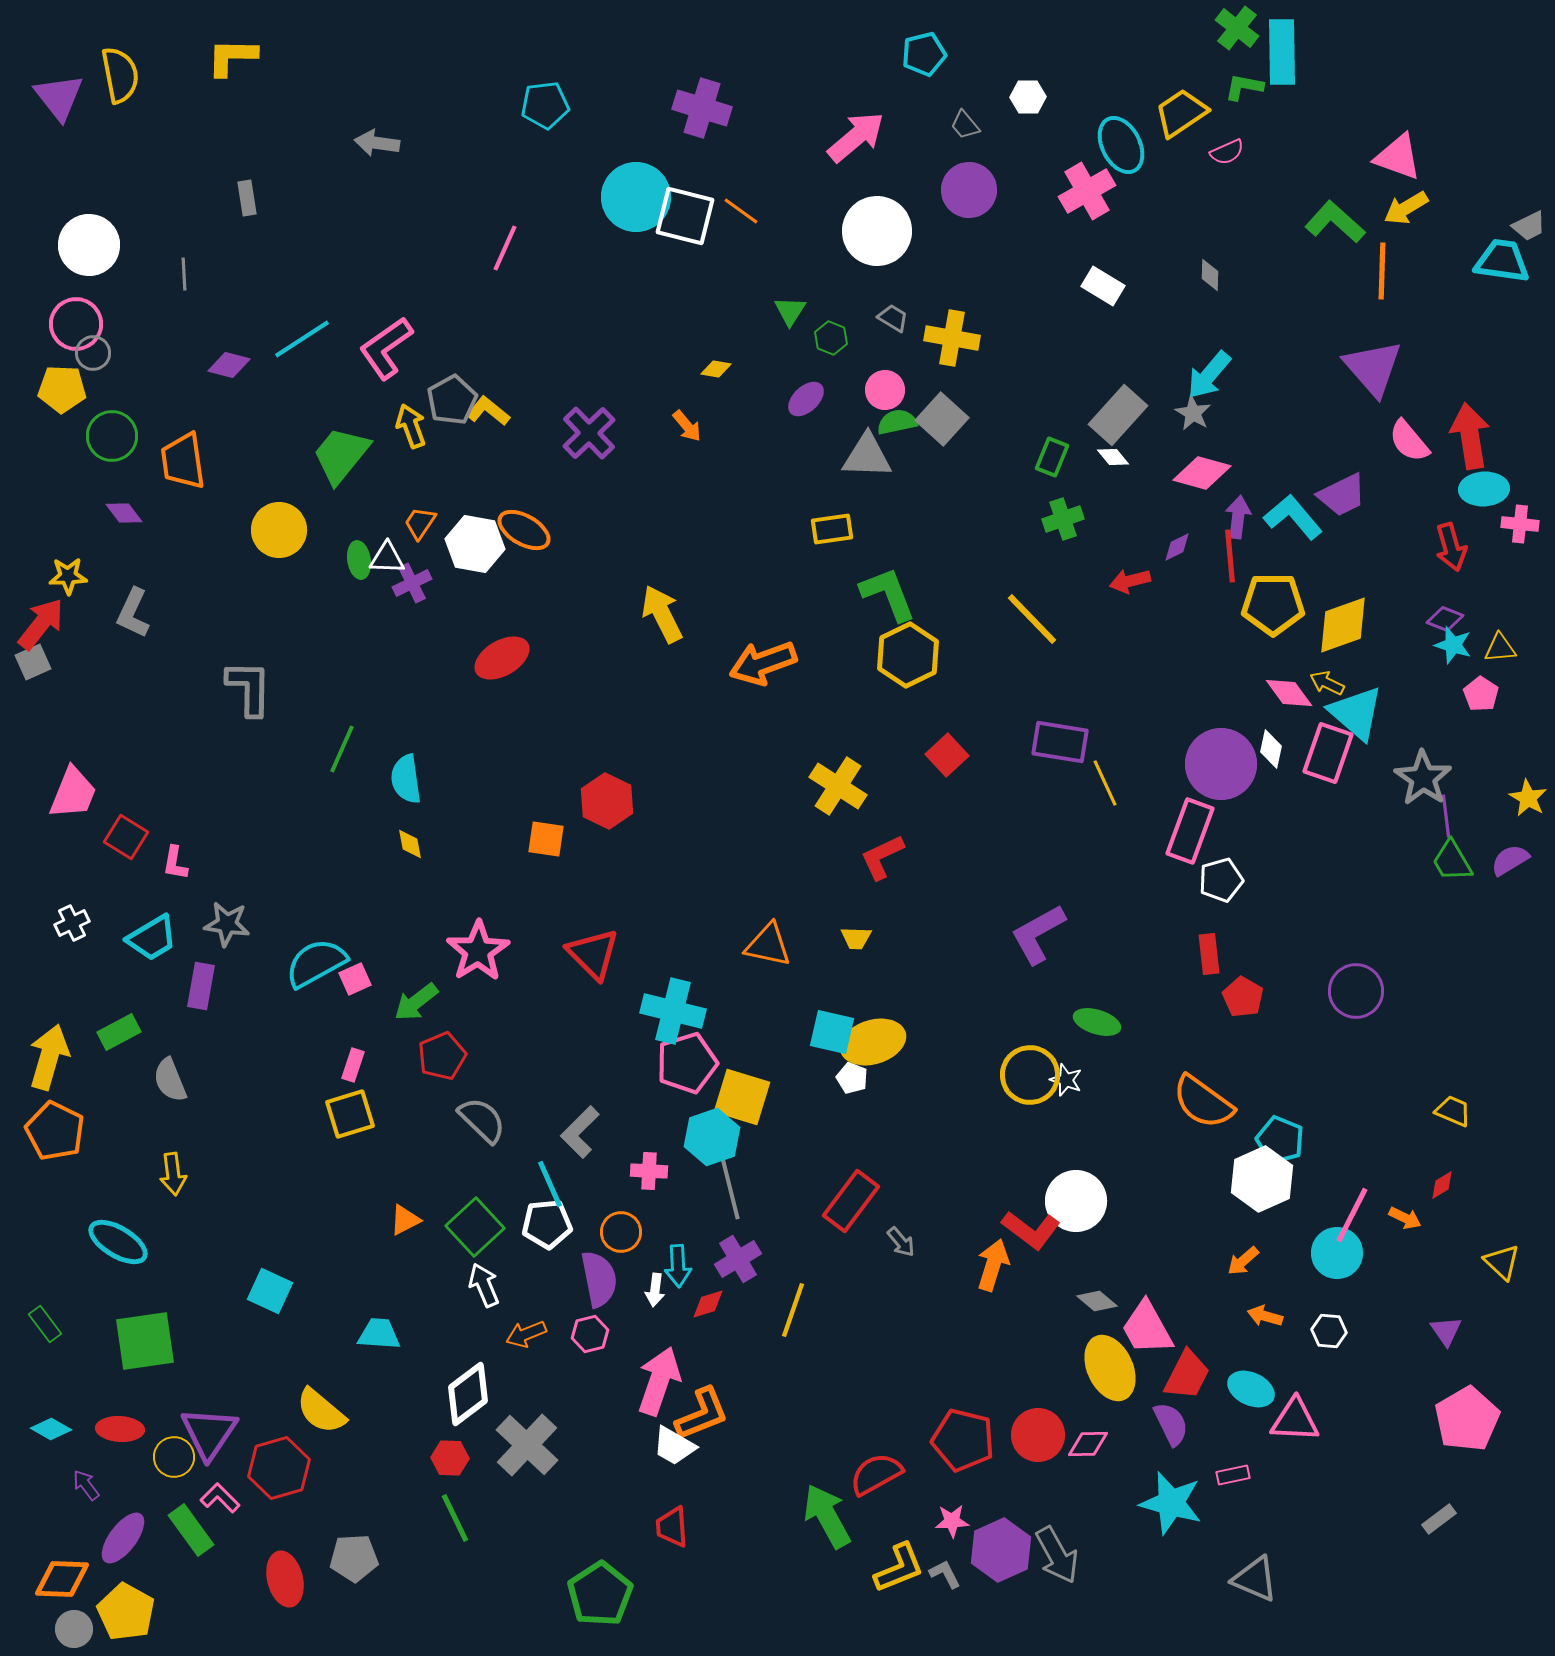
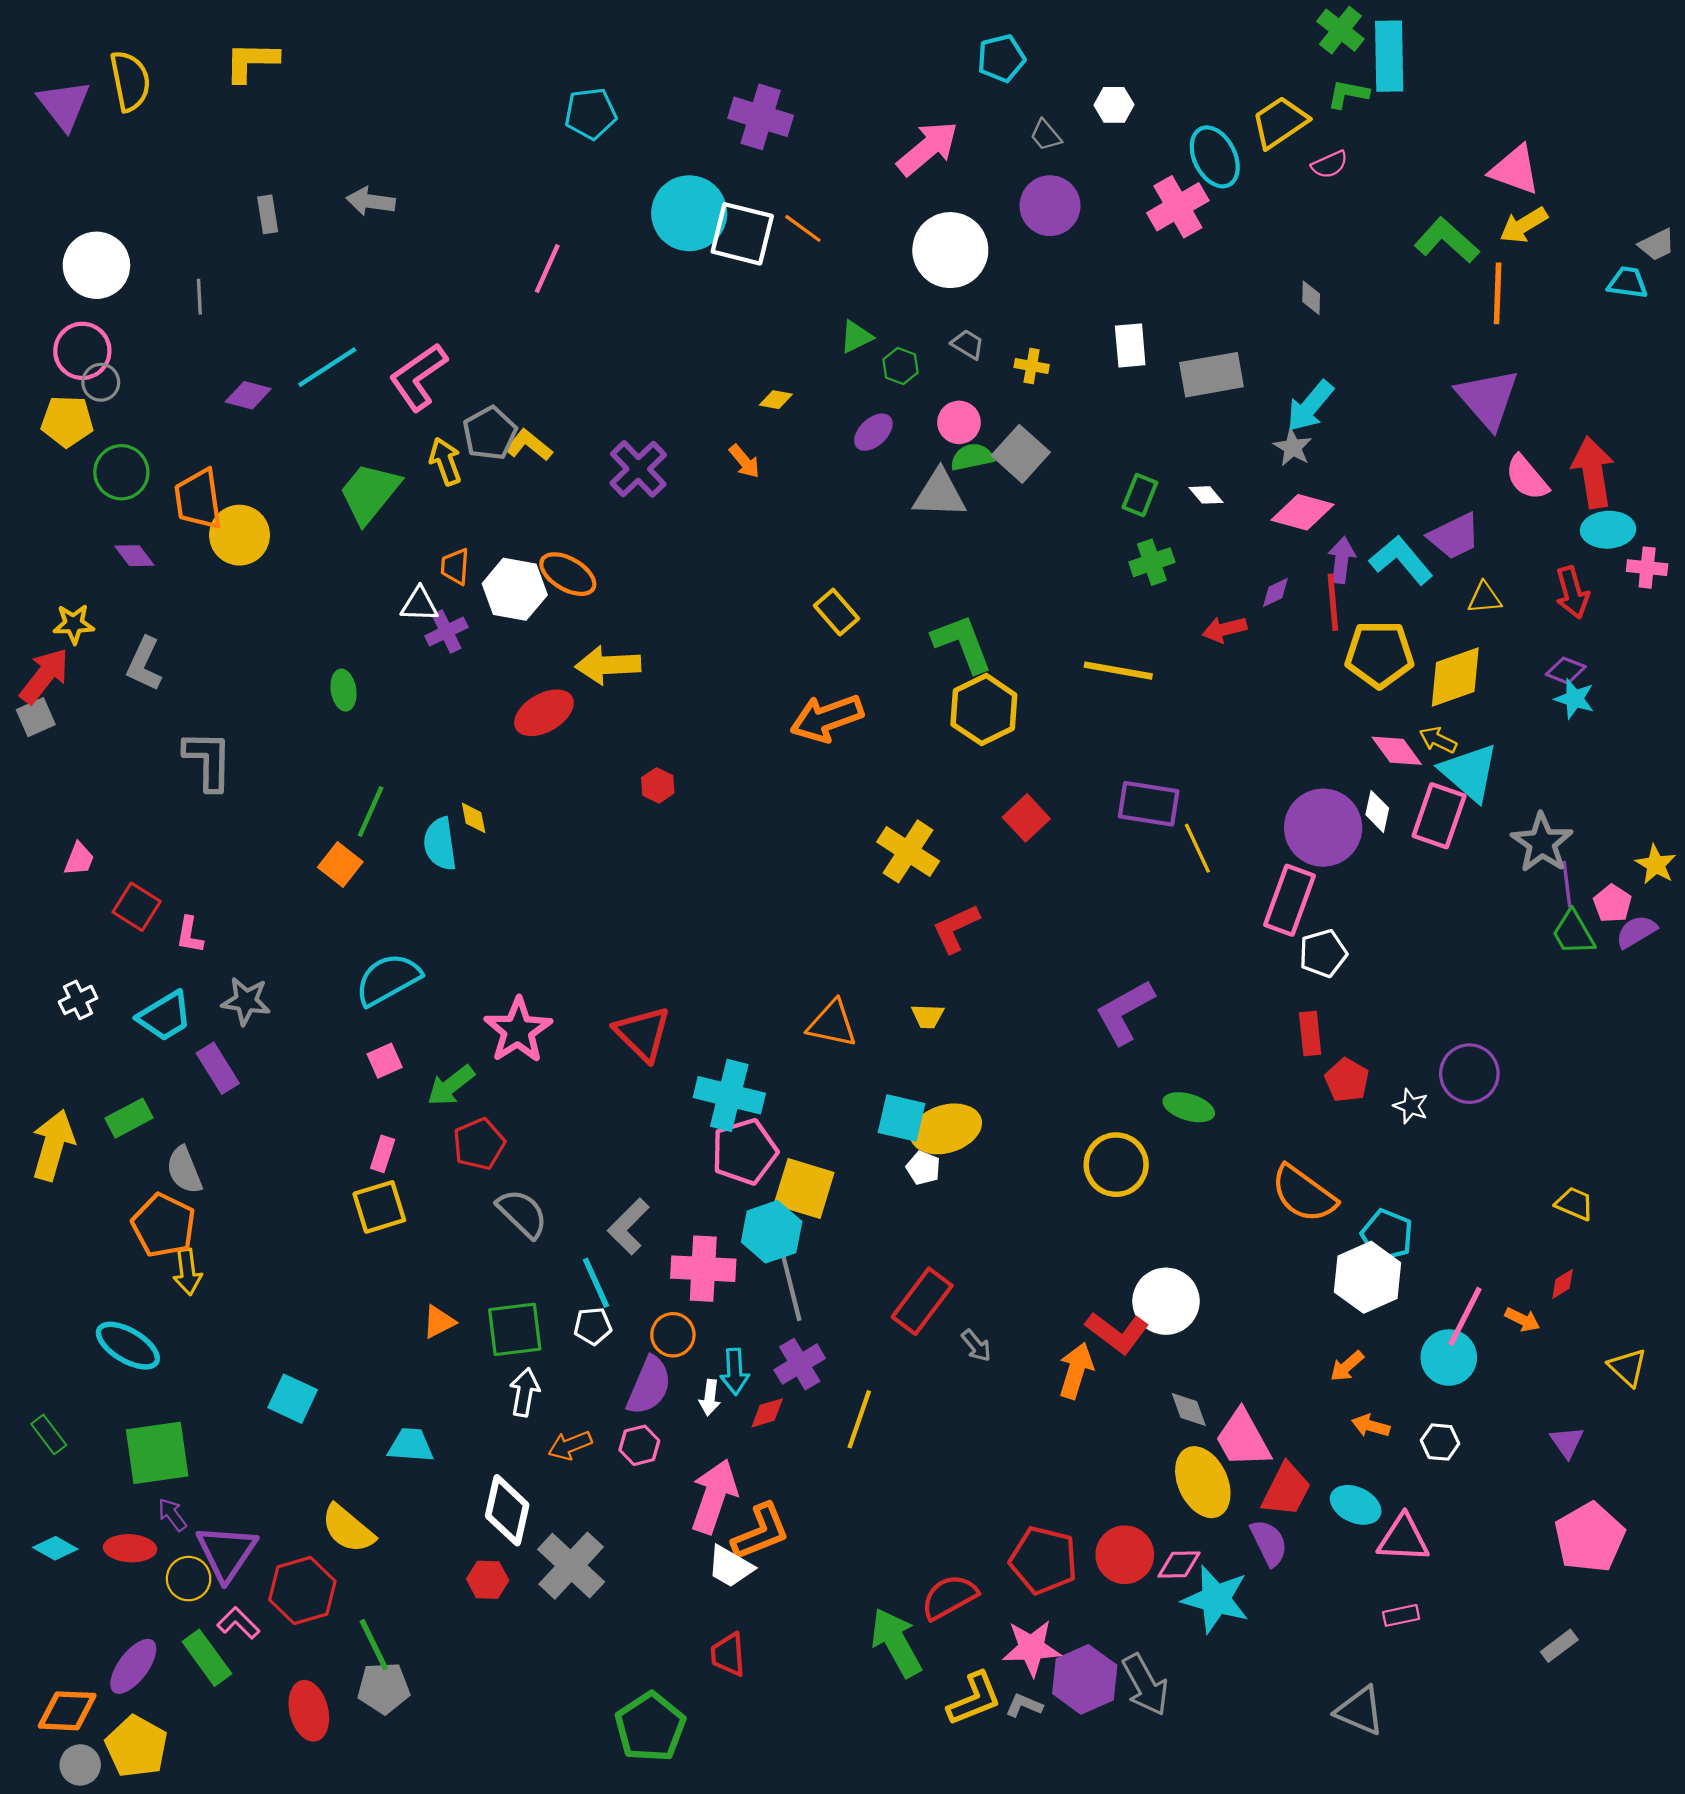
gray arrow: (377, 143) -> (371, 201), moved
cyan trapezoid: (1502, 261) -> (1628, 283), size x0.7
white rectangle: (1103, 286) -> (1130, 345), moved, turned 54
green triangle: (790, 311) -> (856, 337), turned 32
yellow cross: (952, 338) -> (1032, 366), size x0.6
gray rectangle: (1118, 415) -> (1211, 375), moved, turned 38
orange trapezoid: (420, 523) -> (455, 567), turned -30
yellow rectangle: (832, 529) -> (837, 612), moved, turned 57
yellow circle: (279, 530) -> (239, 535), moved
green ellipse: (359, 560) -> (344, 690), moved
yellow arrow: (662, 614) -> (608, 665), moved, turned -66
yellow line: (1032, 619) -> (1118, 671), turned -36
yellow triangle: (1500, 648) -> (1485, 598), moved
gray L-shape: (249, 688) -> (208, 760), moved
pink pentagon: (1481, 694) -> (1612, 904), moved
pink trapezoid: (73, 793) -> (79, 859), size x0.6
red hexagon: (607, 801) -> (658, 785), moved, size x0.6
orange square: (546, 839) -> (340, 864), moved, turned 30
yellow diamond: (410, 844) -> (474, 818), moved
cyan semicircle: (316, 963) -> (388, 979), moved
purple rectangle: (201, 986) -> (218, 1068), turned -42
white star: (1066, 1080) -> (1411, 1106), moved
orange pentagon: (55, 1131) -> (164, 1225), moved
pink cross: (649, 1171) -> (703, 1269), size x1.6
white pentagon: (547, 1224) -> (593, 1326), size x0.7
green square: (475, 1227) -> (515, 1329), turned 36
purple semicircle: (599, 1279) -> (649, 1386), turned 34
white arrow: (484, 1285) -> (524, 1392), turned 33
gray diamond: (1097, 1301) -> (1189, 1410), turned 30
white diamond: (468, 1394) -> (507, 1510), turned -40
pink rectangle: (1233, 1475) -> (1401, 1615), moved
purple arrow: (86, 1485) -> (172, 1515), moved
cyan star: (1171, 1503) -> (1216, 1599), moved
green line: (455, 1518) -> (374, 1645), moved
pink star: (952, 1521) -> (1032, 1648), size x1.6
gray L-shape: (945, 1574) -> (1024, 1705), turned -40

